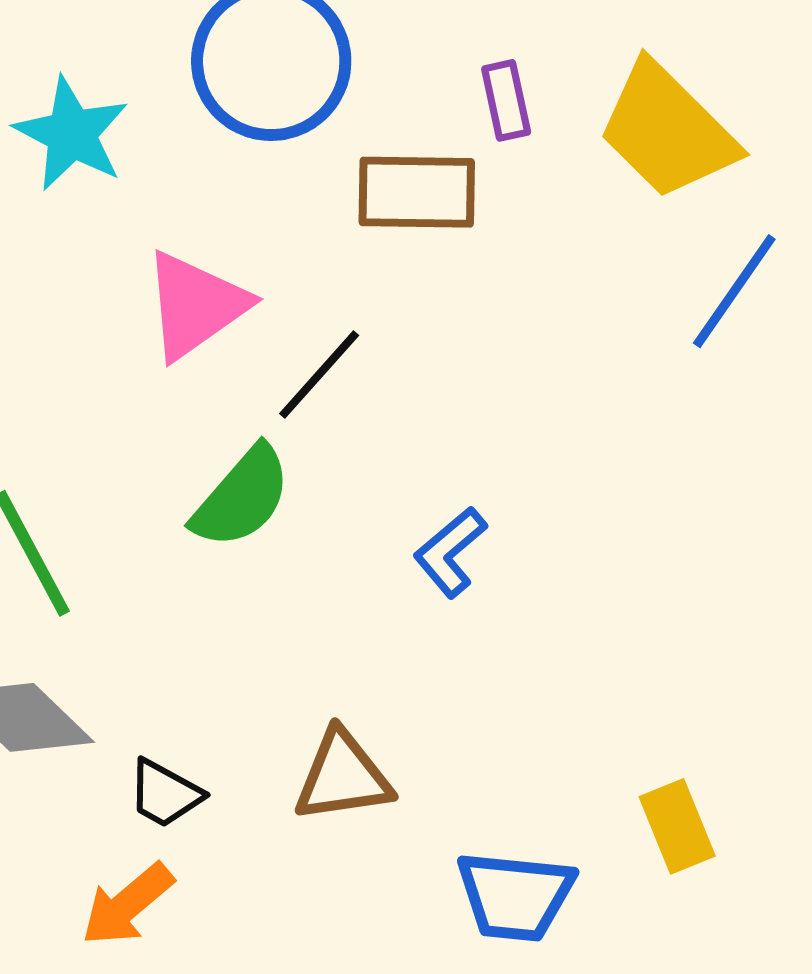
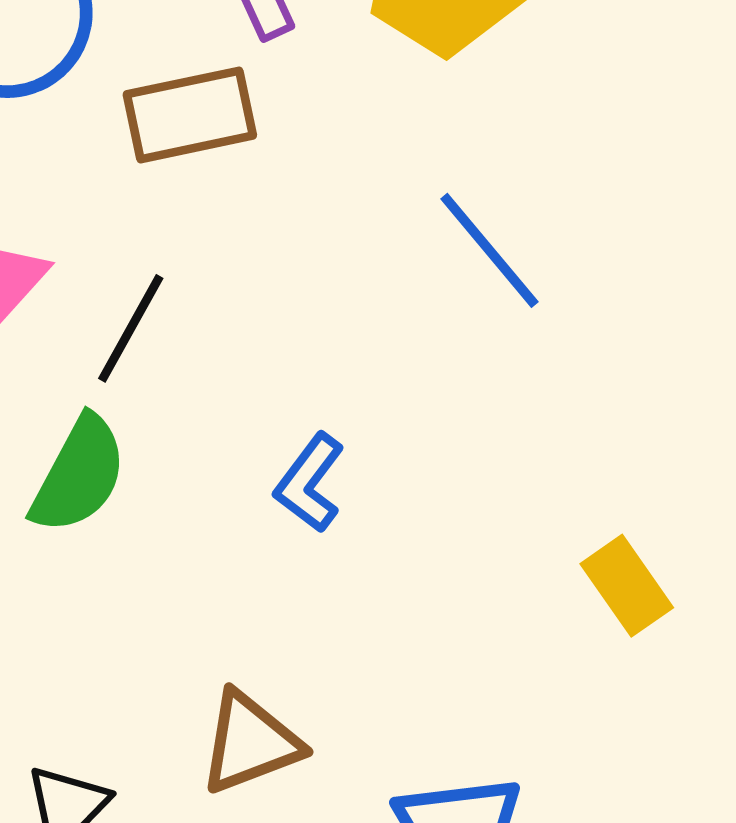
blue line: (734, 291) -> (489, 250), moved, turned -62
yellow rectangle: (677, 826) -> (627, 586), moved

